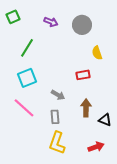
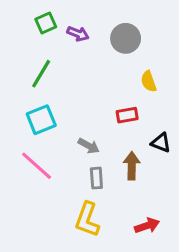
green square: (13, 17) -> (46, 23), moved
gray rectangle: (55, 117) -> (96, 178), moved
black triangle: (105, 120) -> (161, 143), moved

